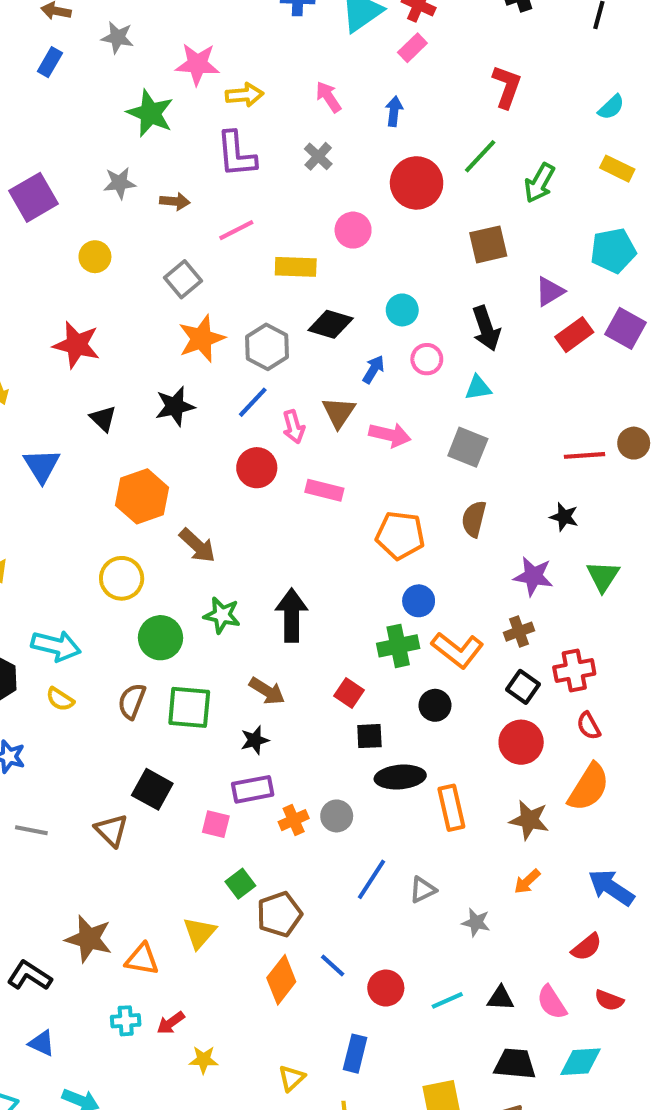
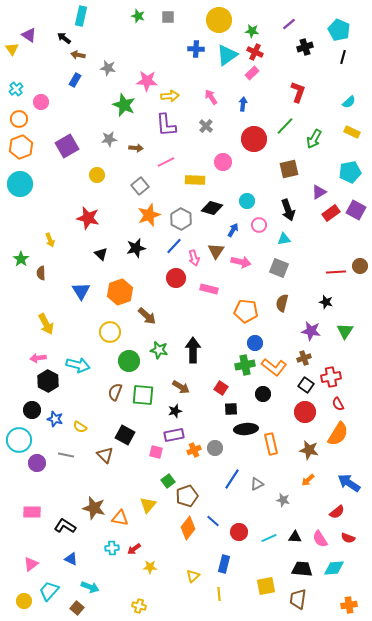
blue triangle: (42, 466) -> (81, 291), moved
yellow semicircle: (60, 699) -> (80, 427), moved

